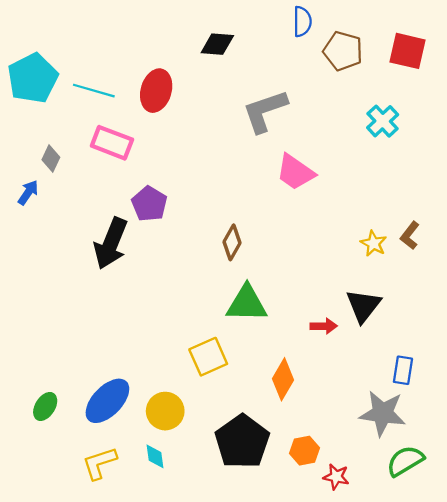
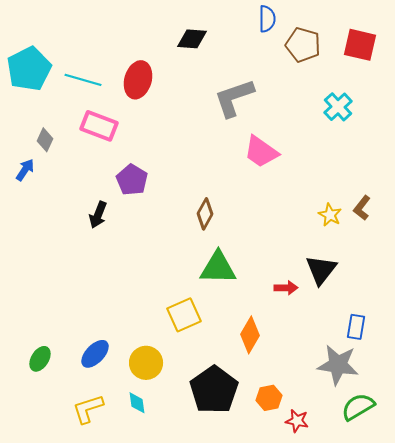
black arrow: (111, 243) -> (98, 215), size x0.6
blue ellipse: (107, 401) -> (95, 354), size x0.7

